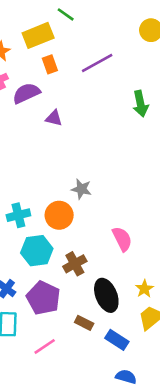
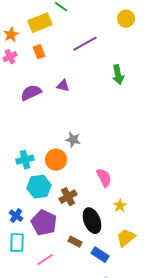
orange rectangle: (50, 64) -> (39, 52), moved
purple semicircle: (26, 93) -> (31, 93), moved
purple triangle: (54, 118) -> (63, 86), moved
yellow star: (144, 289) -> (120, 206), moved

